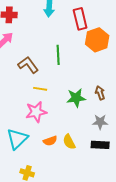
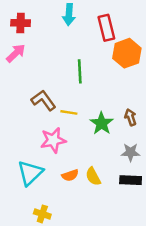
brown L-shape: (28, 65) -> (44, 100), moved
yellow line: (40, 89) -> (69, 112), moved
green star: (76, 98) -> (102, 123), turned -30

